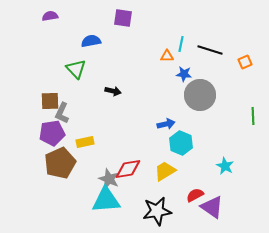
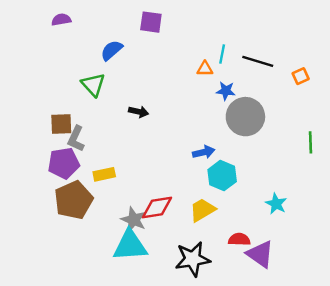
blue semicircle: (91, 41) -> (112, 50), turned -30
red semicircle: (195, 195) -> (239, 239), turned 30

